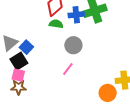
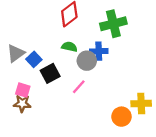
blue cross: (76, 15) -> (99, 51), moved
green semicircle: (56, 24) -> (69, 47), moved
black square: (19, 61) -> (50, 73), moved

